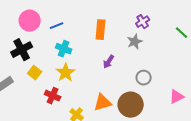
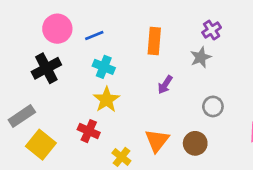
yellow square: (35, 73) -> (41, 145), moved, size x1.5
orange triangle: (103, 103) -> (157, 141), turned -36
brown circle: (131, 105) -> (195, 143), size x0.7

